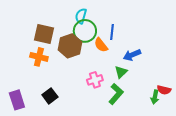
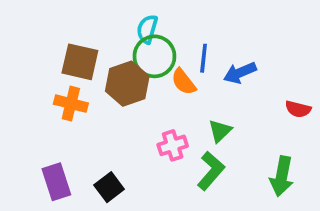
blue arrow: (132, 55) -> (240, 73), moved
red semicircle: (164, 90) -> (298, 109), moved
black square: (50, 96) -> (109, 187), moved
green arrow: (155, 97) -> (282, 176), size x1.5
purple rectangle: (17, 100) -> (56, 182), moved

